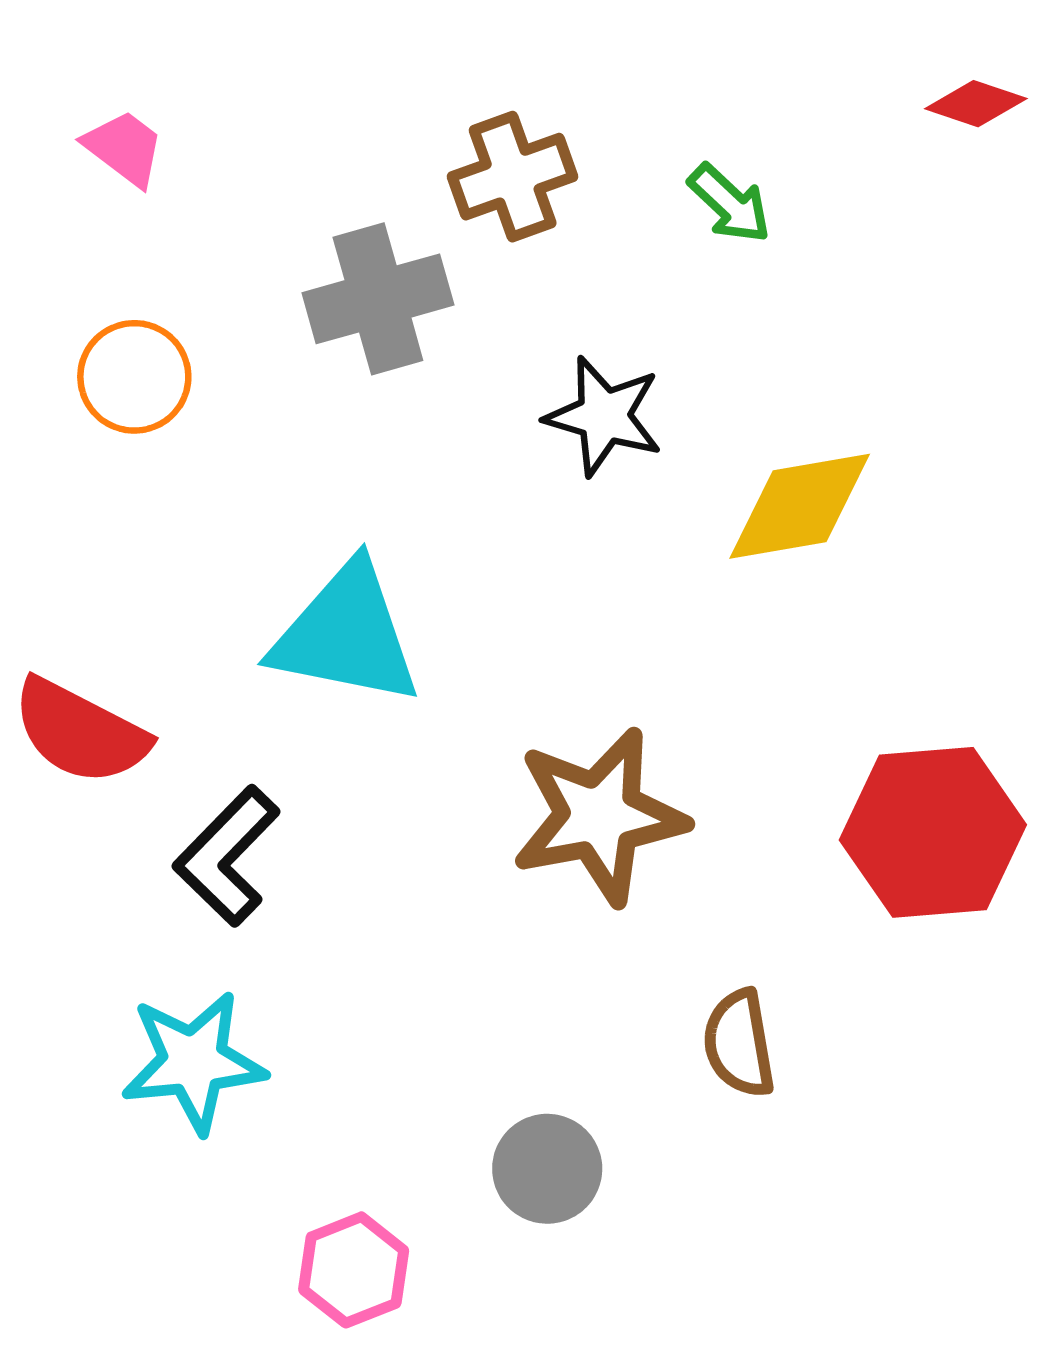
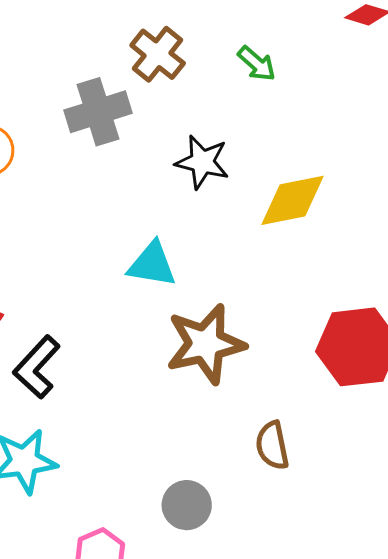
brown cross: (513, 177) -> (158, 54), turned -30
cyan triangle: (346, 634) -> (152, 264), moved, size x0.7

